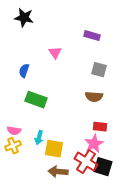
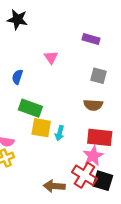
red rectangle: (100, 127) -> (100, 137), size x1.6
cyan arrow: (39, 138) -> (60, 133), moved
yellow square: (54, 149) -> (41, 128), moved

